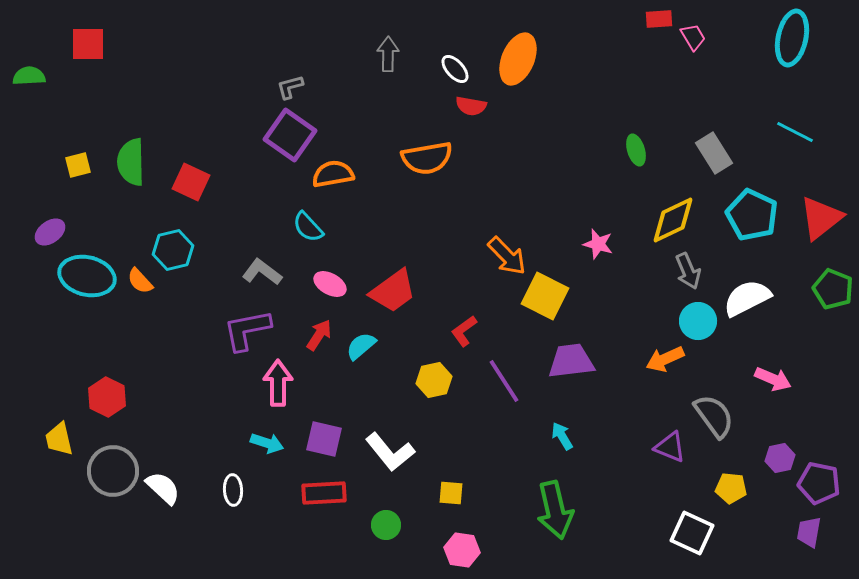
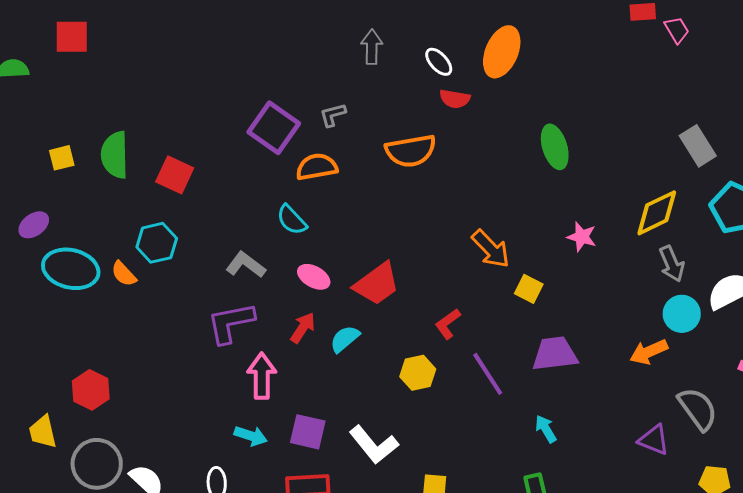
gray L-shape: (290, 87) -> (333, 115), moved
green ellipse: (636, 150) -> (555, 147), moved, size x1.4
yellow square: (545, 296) -> (529, 289), size x0.6

